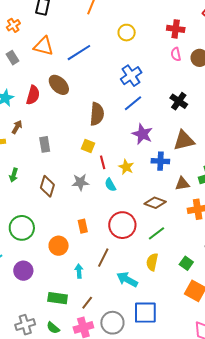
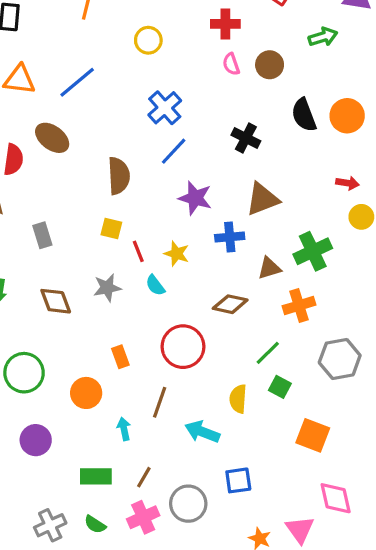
brown diamond: (47, 186) -> (56, 301), turned -30
green line: (157, 233) -> (268, 353), moved
green square: (186, 263) -> (280, 387), moved
blue square: (145, 313) -> (238, 480), size x0.7

